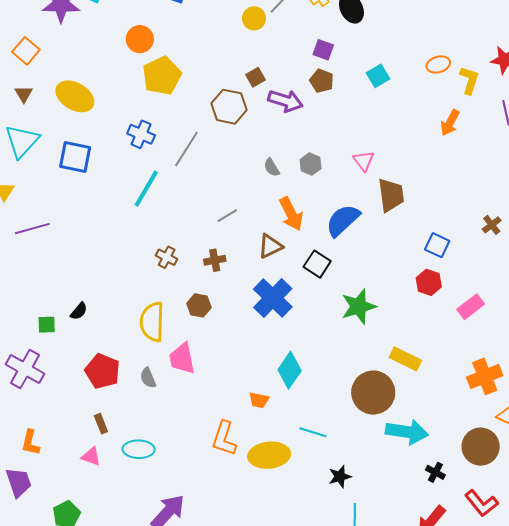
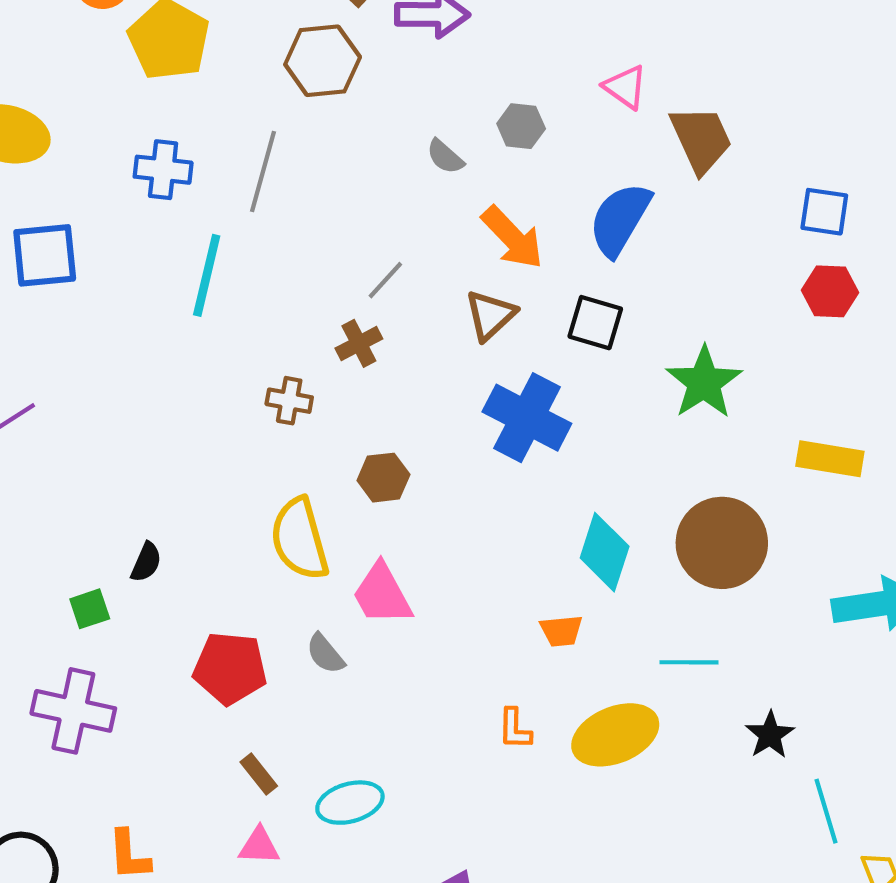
brown cross: (215, 260) -> (359, 343), moved
brown circle: (373, 393) -> (722, 543), moved
orange L-shape: (224, 438) -> (515, 729), size x0.6

